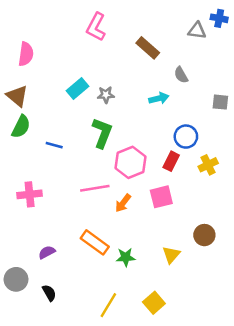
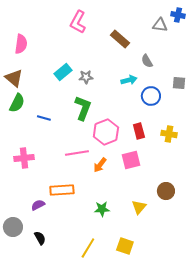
blue circle: (186, 137) -> (151, 96), moved
red rectangle: (171, 161) -> (139, 131), turned -42
yellow cross: (208, 165) -> (169, 134), turned 35
orange rectangle: (95, 242) -> (62, 190), moved, turned -40
yellow square: (154, 303) -> (125, 246), turned -30

